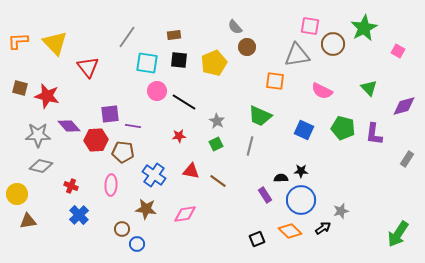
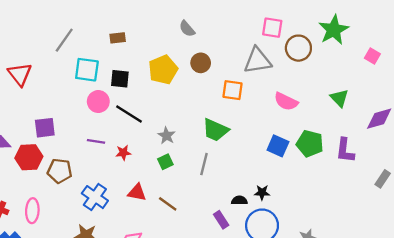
brown circle: (247, 47) -> (201, 63), moved
black square: (179, 60) -> (120, 79), moved
purple line: (133, 126) -> (96, 141), moved
blue square: (304, 130) -> (278, 146), moved
pink ellipse: (111, 185) -> (32, 211), moved

